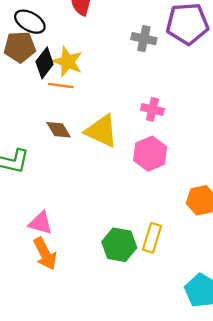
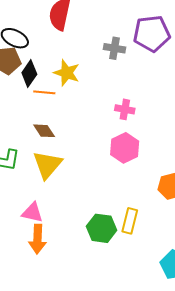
yellow star: (68, 62) -> (67, 73), moved
yellow triangle: (101, 131) -> (47, 165), moved, turned 48
orange arrow: (45, 254) -> (37, 239), turned 32

